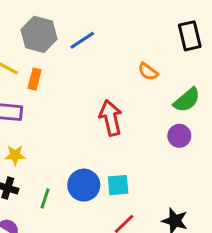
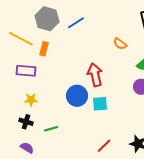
blue circle: (84, 185) -> (77, 96), moved
cyan square: (118, 185) -> (100, 104), moved
green line: (45, 198) -> (51, 129), turned 56

